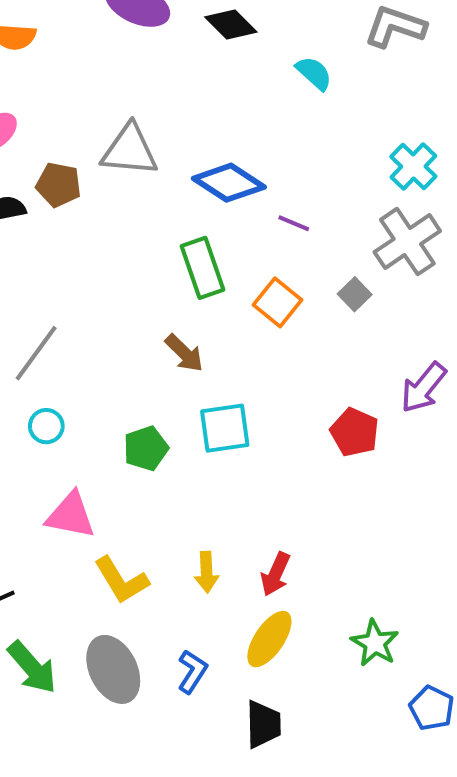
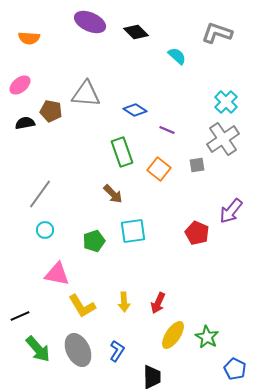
blue diamond: (229, 183) -> (135, 110), size x0.7
gray square: (355, 294) -> (197, 165), turned 35
yellow ellipse: (269, 639) -> (173, 335), moved

